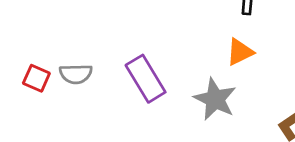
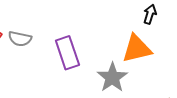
orange triangle: (240, 52) -> (137, 49), size x1.5

